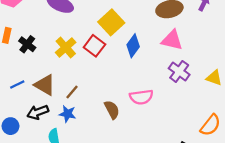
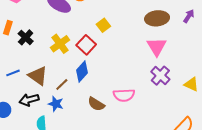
yellow square: (111, 22) -> (103, 25), size x0.6
pink triangle: (172, 40) -> (157, 47), turned 40
blue diamond: (133, 46) -> (82, 71), moved
brown semicircle: (112, 110) -> (96, 104), turned 144

